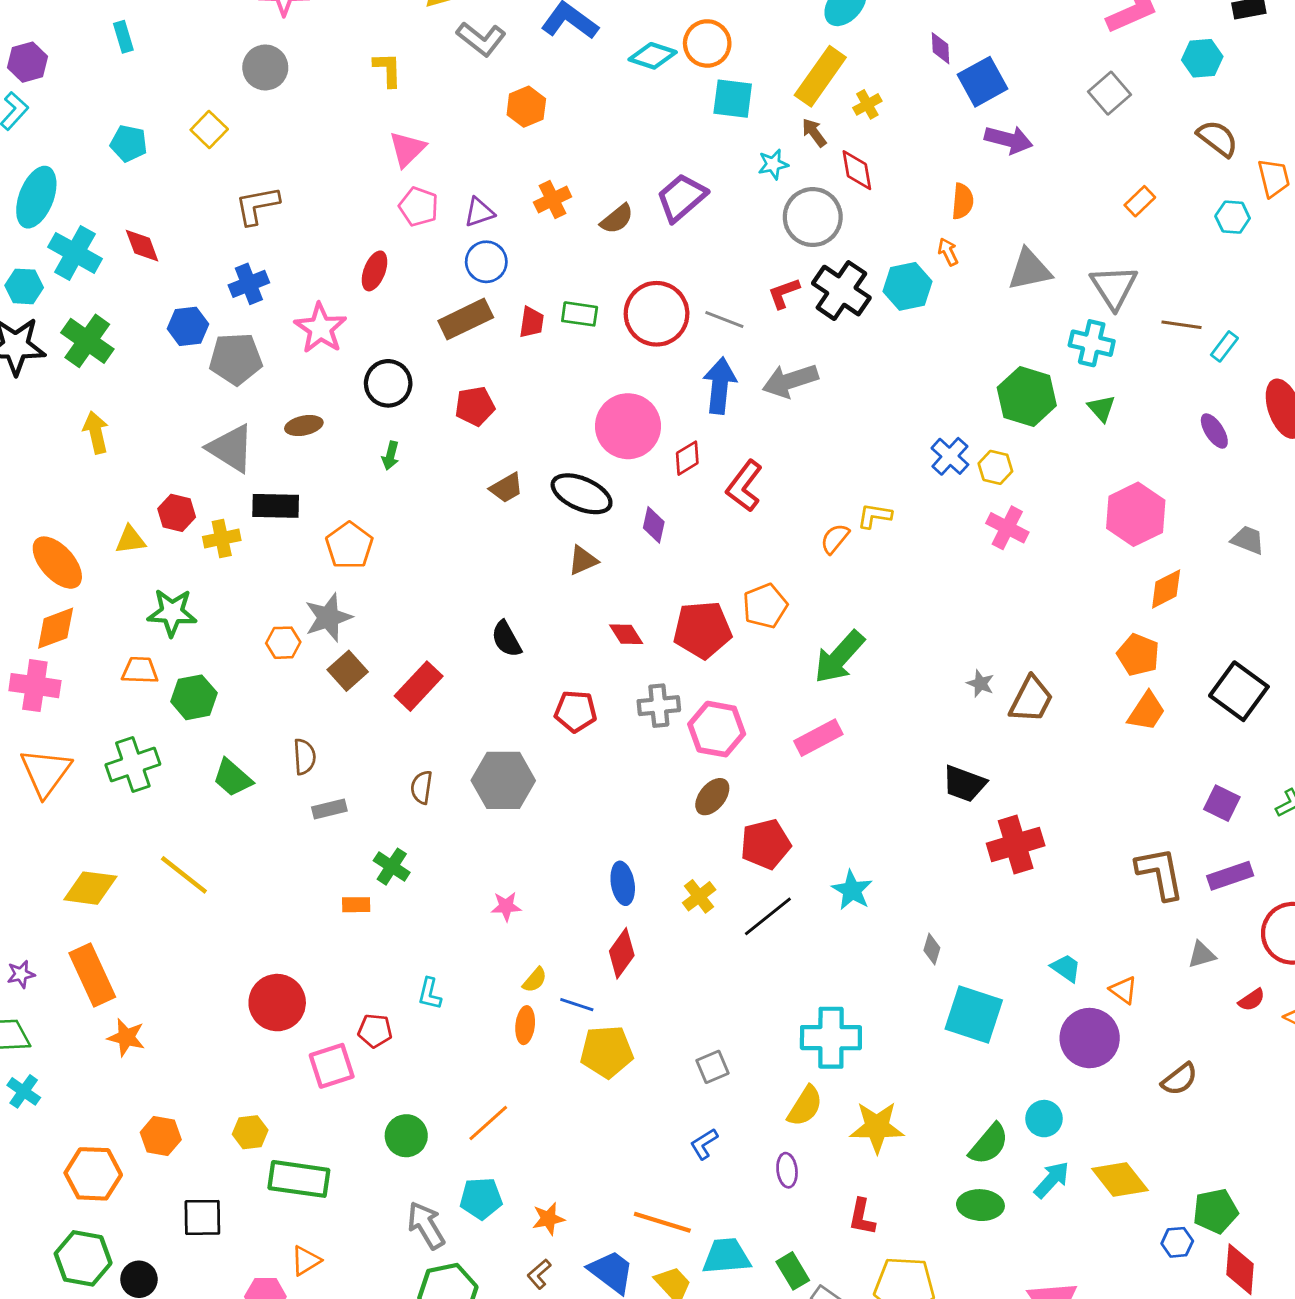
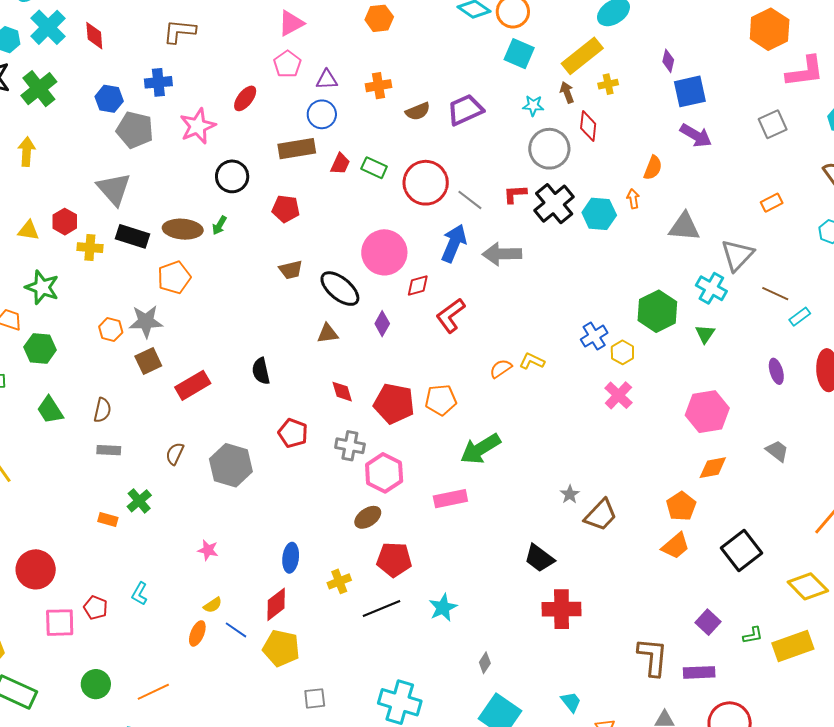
brown ellipse: (304, 426) -> (183, 229), moved, size x1.5
yellow pentagon: (607, 1052) -> (281, 648), moved

